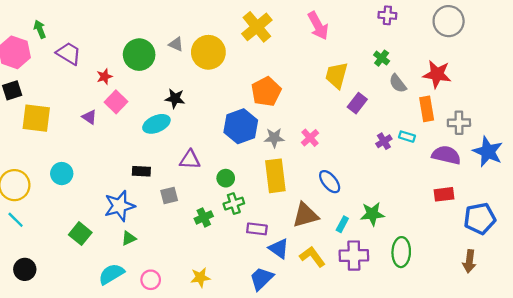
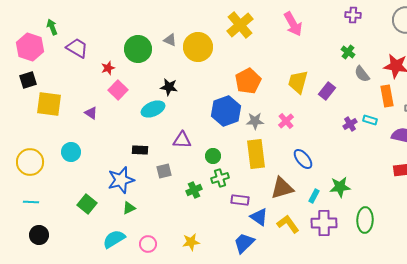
yellow trapezoid: (337, 75) -> (298, 82), moved
purple triangle: (89, 117) -> (91, 113), moved
cyan line: (16, 220) -> (31, 202), moved, turned -42

